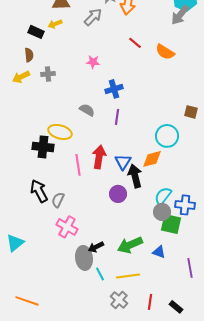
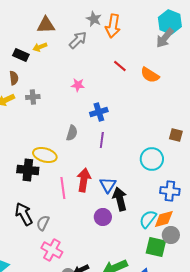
gray semicircle: (87, 110) -> (72, 133), turned 77
orange diamond: (152, 159) -> (164, 219), moved
blue cross: (185, 205) -> (170, 191), moved
gray circle: (162, 212) -> (171, 235), moved

